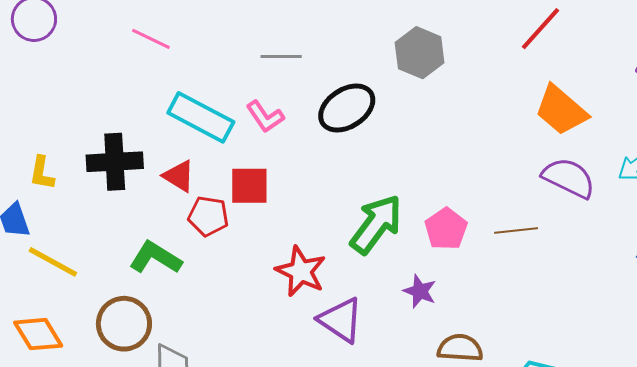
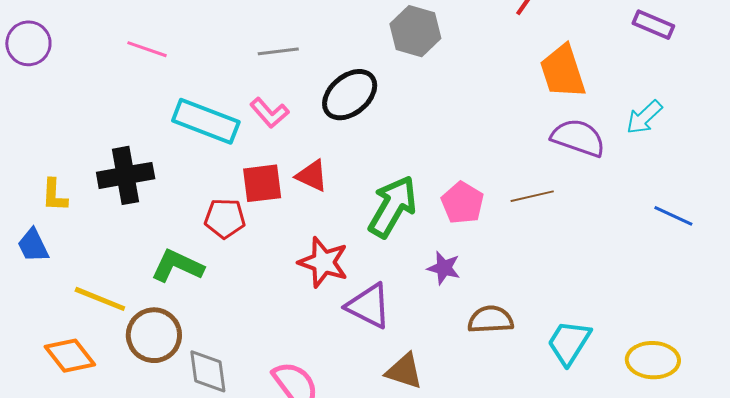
orange trapezoid: (561, 110) -> (563, 71), turned 38
red triangle: (179, 176) -> (312, 176), moved
yellow line: (53, 262) -> (100, 299), moved

